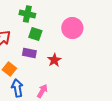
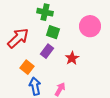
purple rectangle: (29, 53) -> (47, 51), turned -64

